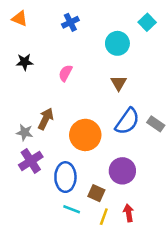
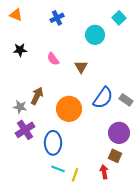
pink semicircle: (65, 73) -> (53, 59), turned -64
brown triangle: (119, 83) -> (81, 67), moved
purple circle: (122, 171) -> (119, 133), moved
brown square: (96, 193) -> (115, 156), moved
yellow line: (104, 217) -> (75, 175), moved

